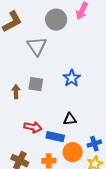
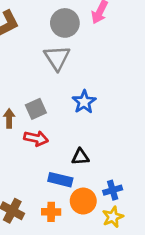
gray triangle: (37, 46) -> (57, 58), moved
gray square: (36, 84) -> (36, 109), turned -35
red arrow: (33, 127) -> (36, 138), moved

